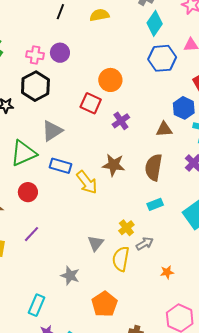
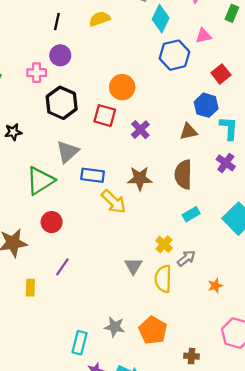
purple circle: (60, 53) -> (60, 55), moved
black hexagon: (35, 86) -> (62, 103), moved
blue rectangle: (61, 166) -> (93, 175), moved
gray star: (70, 276) -> (115, 327), moved

